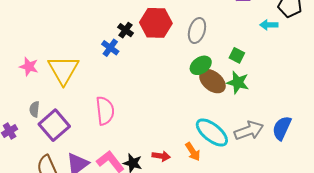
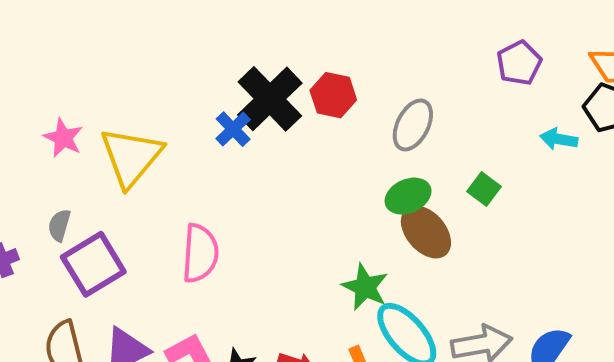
red hexagon: (156, 23) -> (333, 95), size x0.7
black cross: (126, 30) -> (270, 99), size x2.0
green star: (238, 82) -> (365, 287), moved

